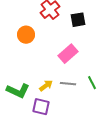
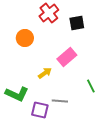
gray line: (68, 84) -> (60, 101), moved
yellow arrow: (46, 86) -> (45, 73), moved

